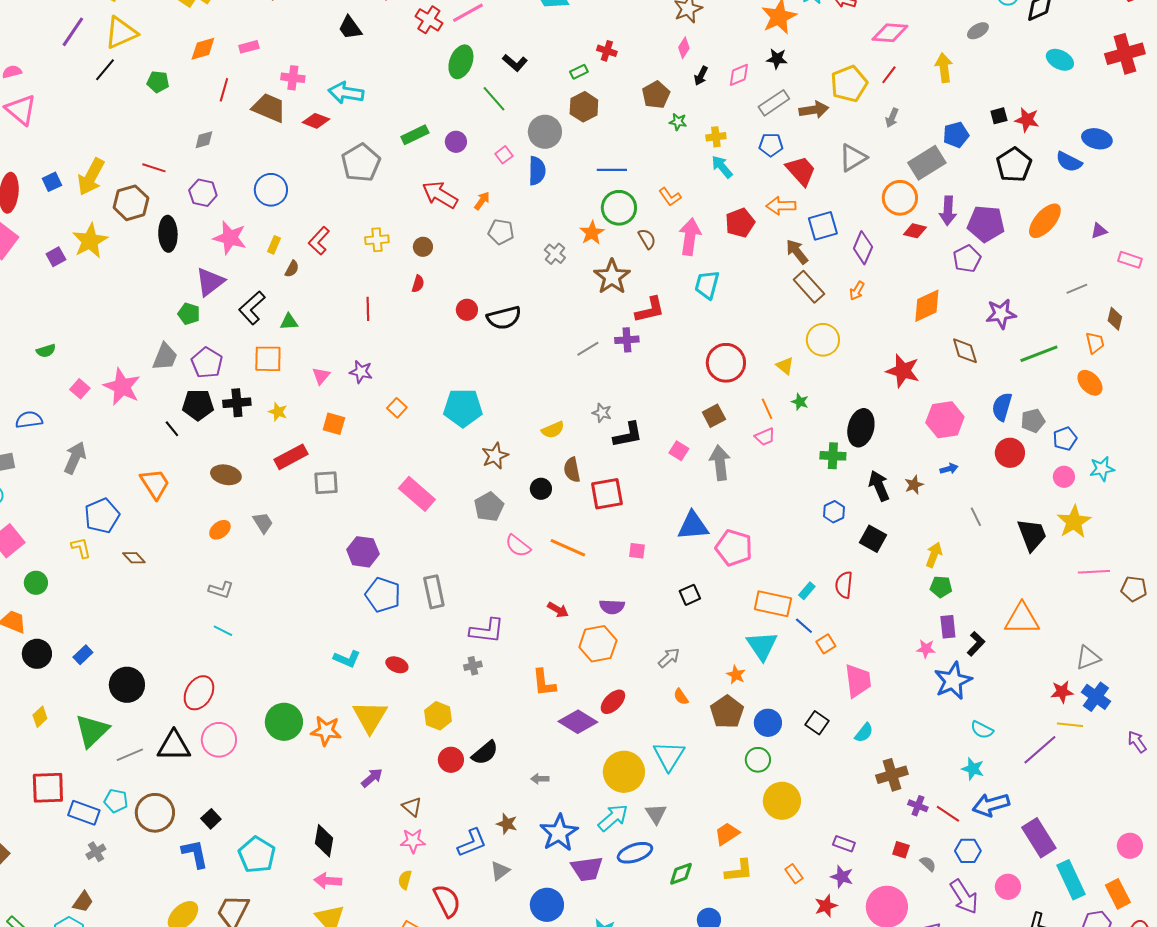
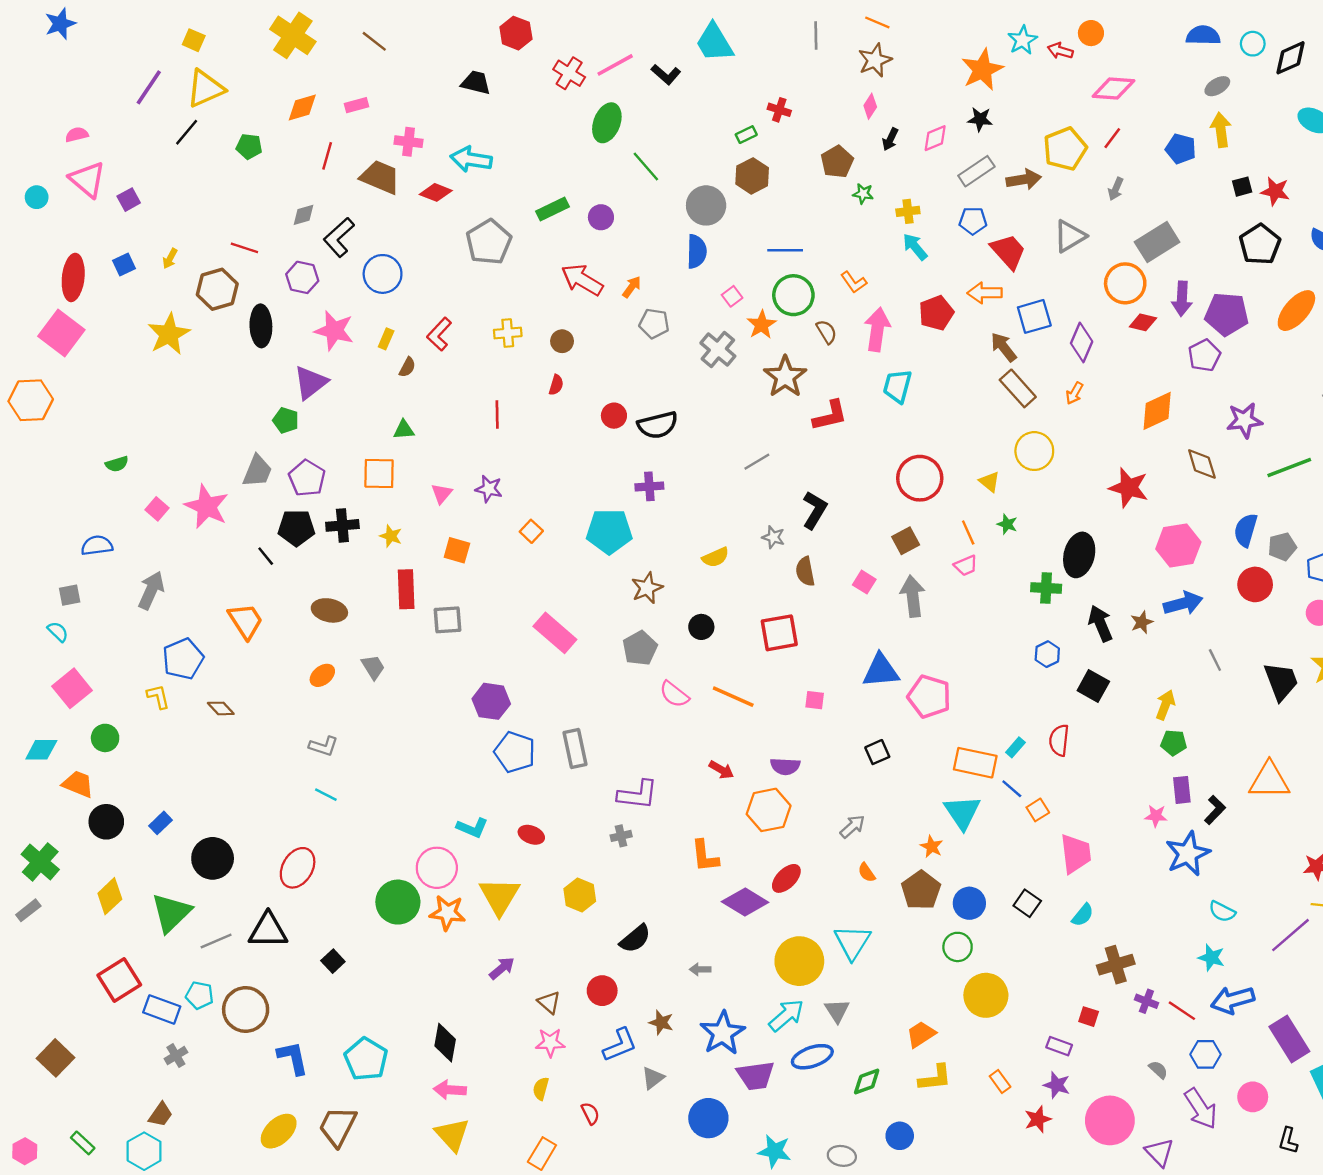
black trapezoid: (350, 28) -> (476, 83), turned 140
black L-shape: (515, 63) -> (666, 74), moved
yellow arrow: (944, 68) -> (1221, 130), moved
blue pentagon: (956, 135) -> (1181, 149), moved, turned 30
pink square: (504, 155) -> (732, 296), moved
yellow arrow: (91, 177) -> (170, 259), size x0.5
gray cross: (555, 254) -> (718, 349), size x1.4
purple square: (56, 257) -> (129, 200), moved
black L-shape: (252, 308) -> (339, 237), moved
purple cross: (627, 340) -> (649, 486), moved
black L-shape: (628, 435) -> (815, 510), moved, turned -48
red rectangle: (291, 457) -> (406, 589), turned -64
blue arrow: (949, 469) -> (1183, 603), size x1.8
brown semicircle: (572, 470) -> (805, 571), moved
yellow diamond: (40, 717) -> (110, 896), size x1.4
pink circle: (219, 740) -> (437, 868), moved
red circle: (451, 760) -> (602, 991), moved
red square: (48, 788) -> (119, 980), turned -30
black square: (211, 819) -> (333, 961), moved
red square: (901, 850) -> (1089, 1017), moved
red semicircle: (447, 901) -> (590, 1113), size x0.6

